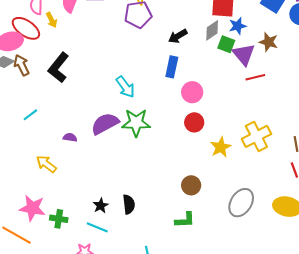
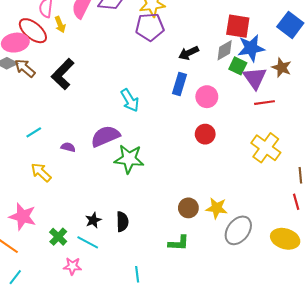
blue star: (238, 26) -> (251, 48), size x1.5
brown arrow: (22, 65) -> (25, 68), turned -30
pink circle: (192, 92) -> (207, 97), moved
cyan line: (30, 115) -> (34, 132), moved
red circle: (194, 122) -> (205, 134), moved
green star: (136, 123) -> (129, 159), moved
yellow cross: (256, 136) -> (266, 148), moved, turned -32
yellow star: (221, 147) -> (217, 208), moved, turned 30
green cross: (59, 219) -> (58, 237), moved, turned 30

